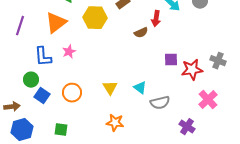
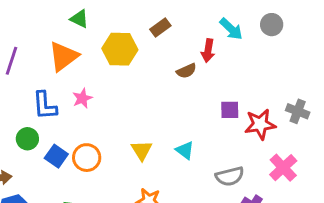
blue square: (42, 96) -> (56, 156), moved
gray semicircle: (160, 103) -> (230, 176), moved

